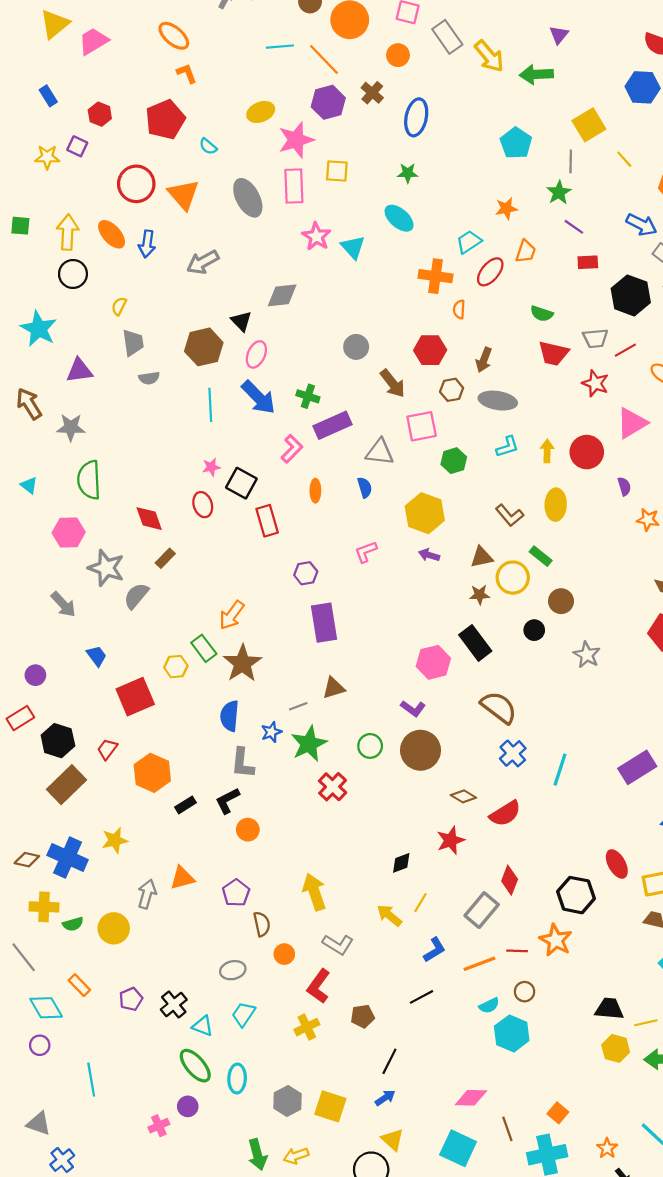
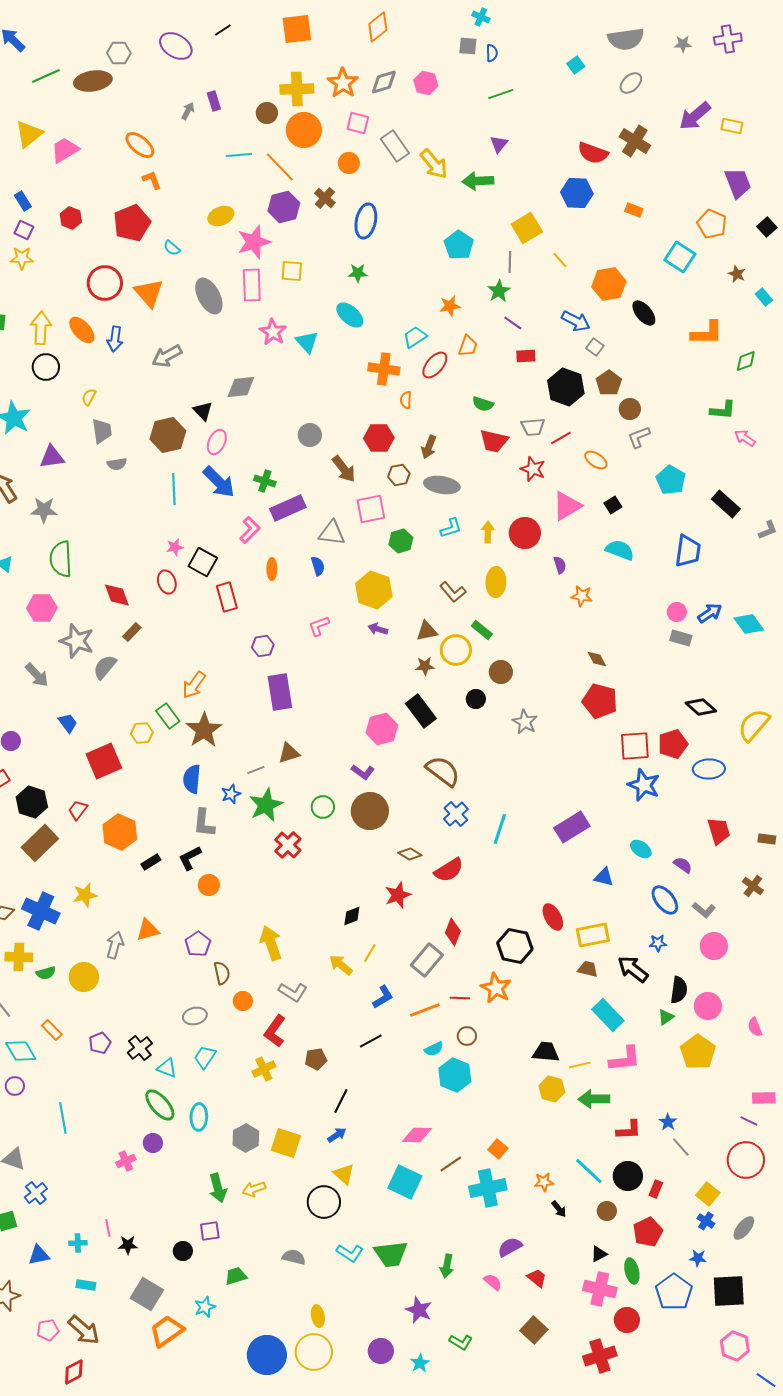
purple square: (77, 146) -> (24, 230), moved
brown line: (507, 1129) -> (451, 1164), turned 75
orange star: (607, 1148) -> (544, 1182), turned 30

